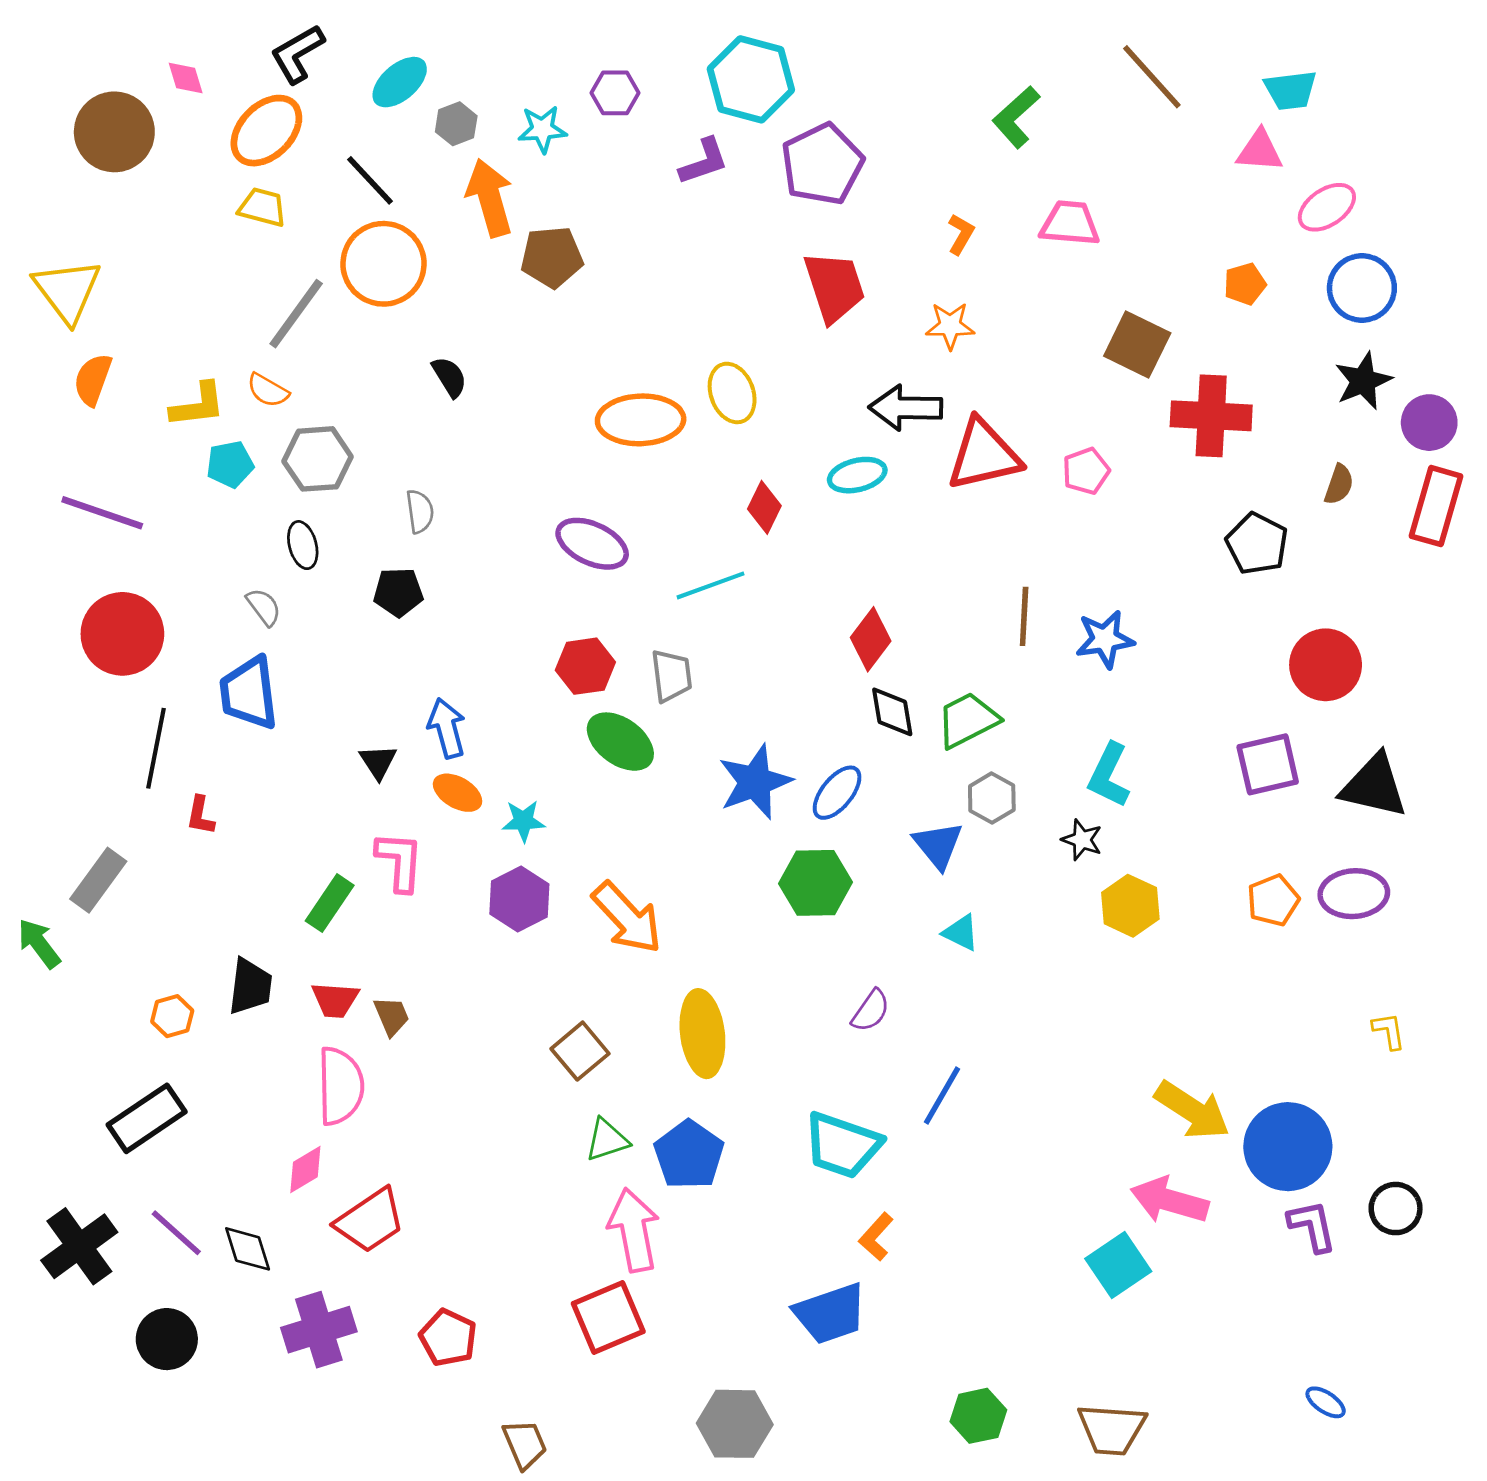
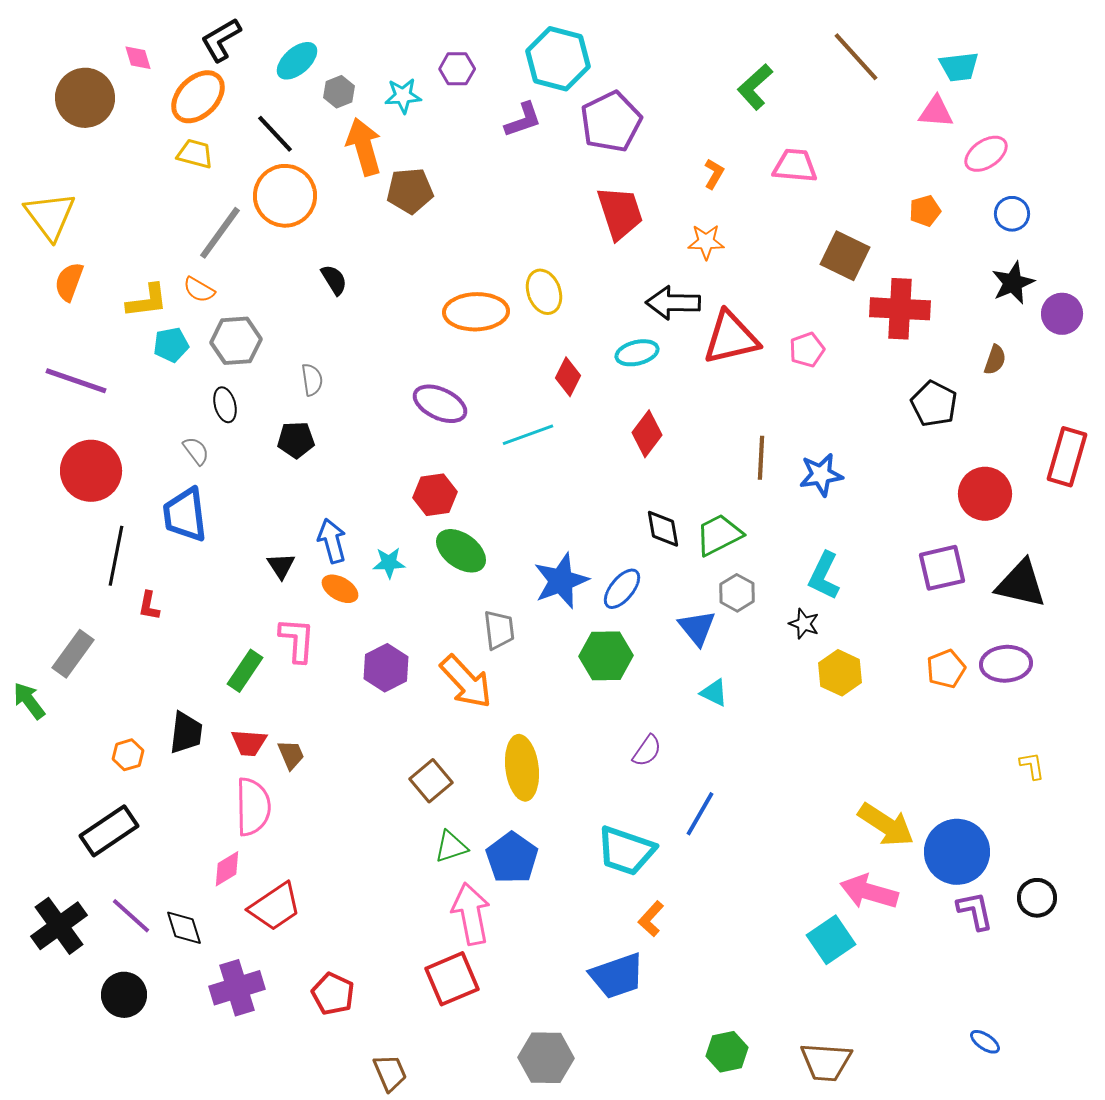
blue circle: (1362, 288) -> (1012, 214), size x0.7
red rectangle: (1436, 506) -> (1067, 457), moved
red diamond: (871, 639) -> (647, 434), moved
gray trapezoid: (671, 676) -> (499, 630), moved
cyan star: (523, 821) -> (389, 563), moved

